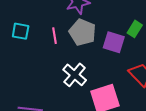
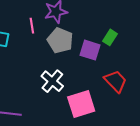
pink line: (55, 36) -> (32, 26), moved

